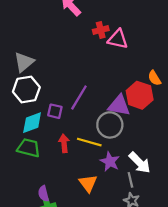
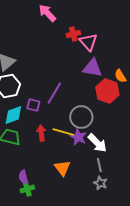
pink triangle: (118, 39) -> (88, 42), turned 36
purple triangle: (119, 106) -> (92, 68), moved
purple star: (110, 162) -> (78, 137), moved
white arrow: (140, 163) -> (97, 143), moved

